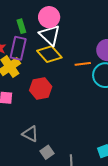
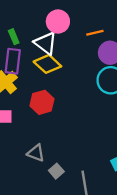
pink circle: (49, 17) -> (58, 22), moved
orange line: (83, 64) -> (95, 33), moved

